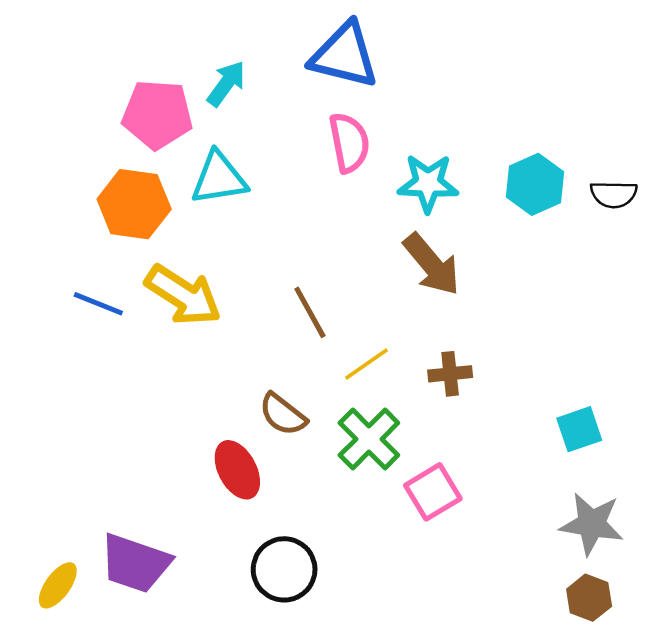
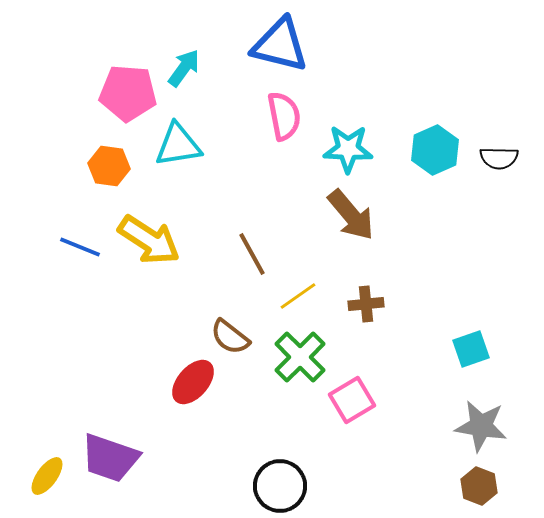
orange hexagon: (134, 204) -> (109, 166), size x0.7
red ellipse: (237, 470) -> (193, 382), turned 69
black circle: (284, 569) -> (280, 486), moved

